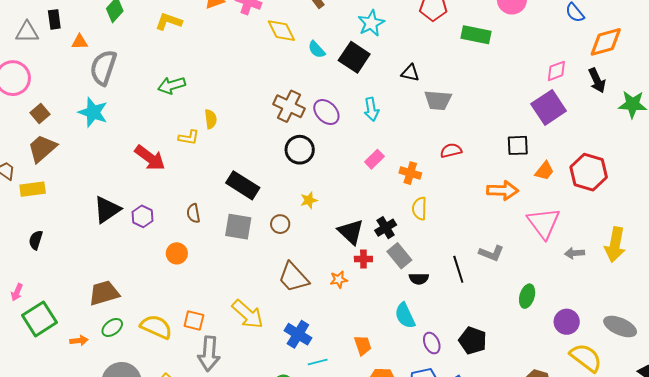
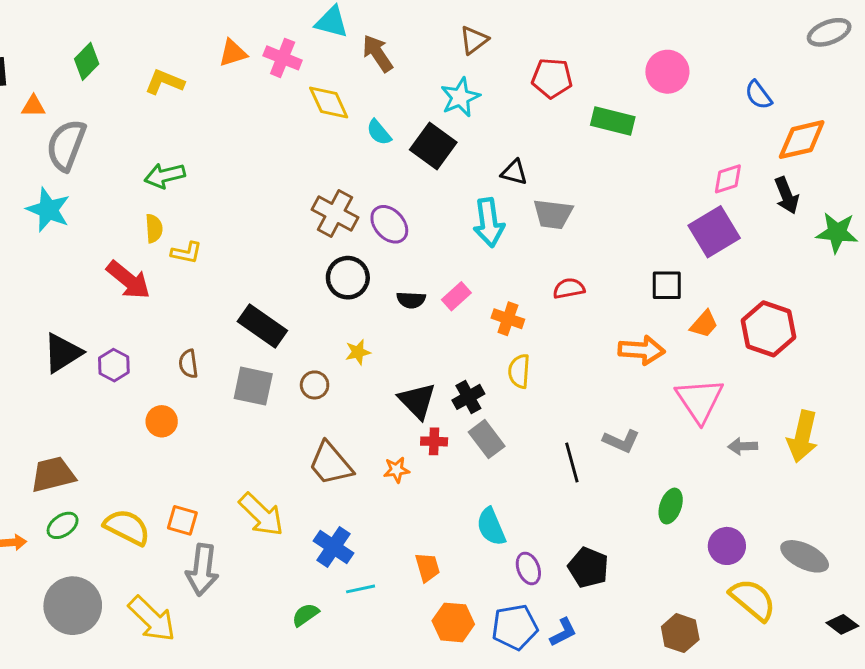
cyan arrow: (371, 109) -> (489, 223), moved, size x1.4
yellow semicircle: (211, 119) -> (154, 228), moved
black semicircle: (419, 279) -> (411, 300), moved

